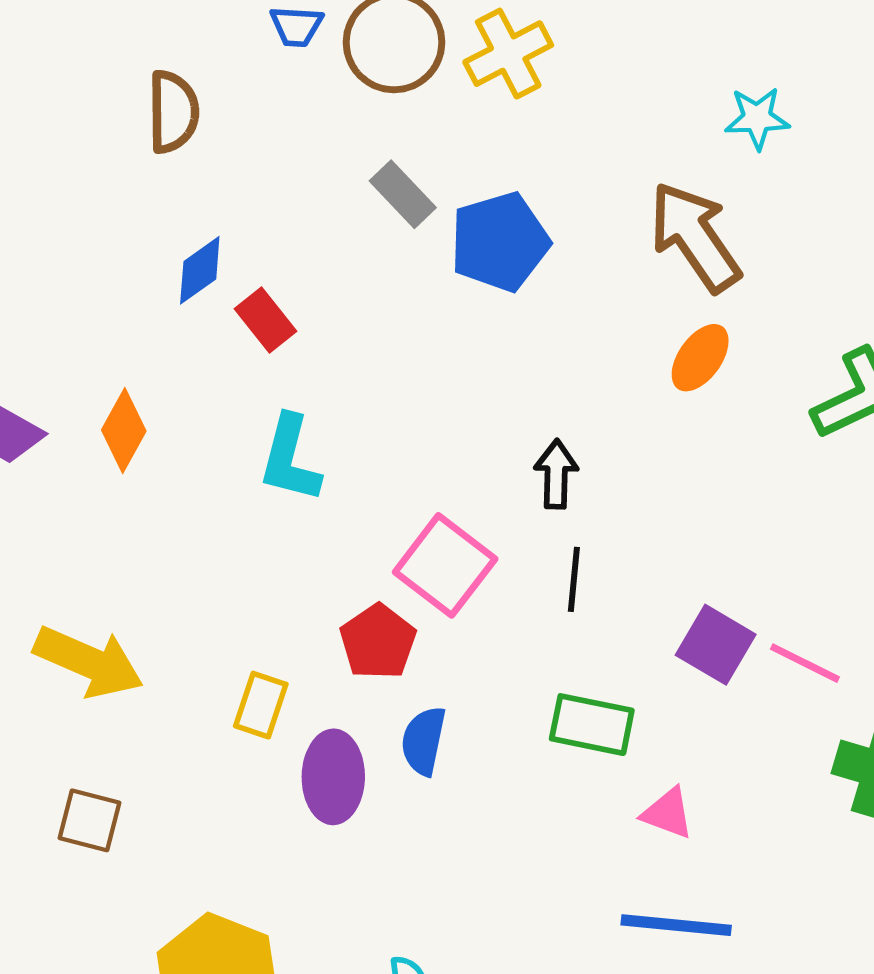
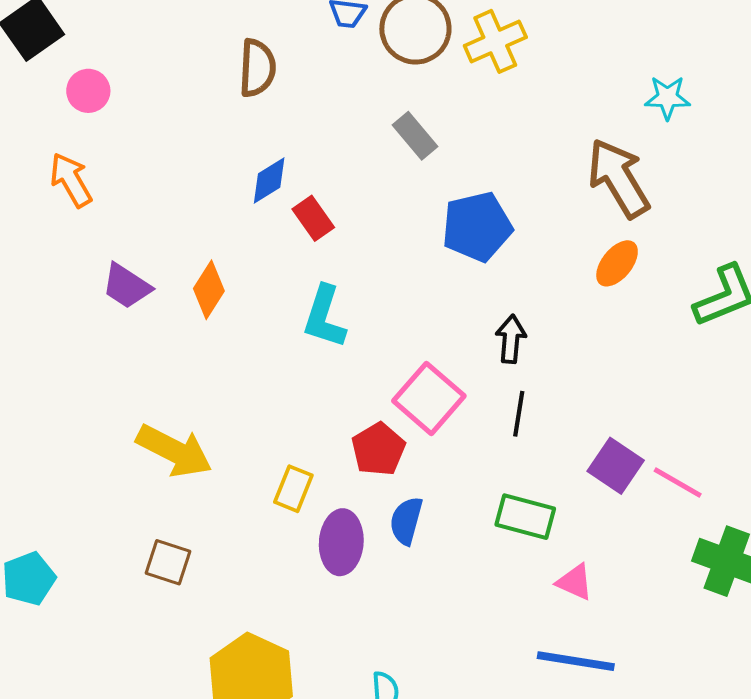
blue pentagon: (500, 242) -> (477, 227), moved

